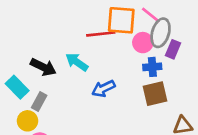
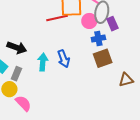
purple rectangle: (173, 49) -> (112, 24), turned -40
cyan arrow: (77, 62) -> (43, 62), moved, turned 66
blue arrow: (103, 89) -> (64, 59), turned -78

